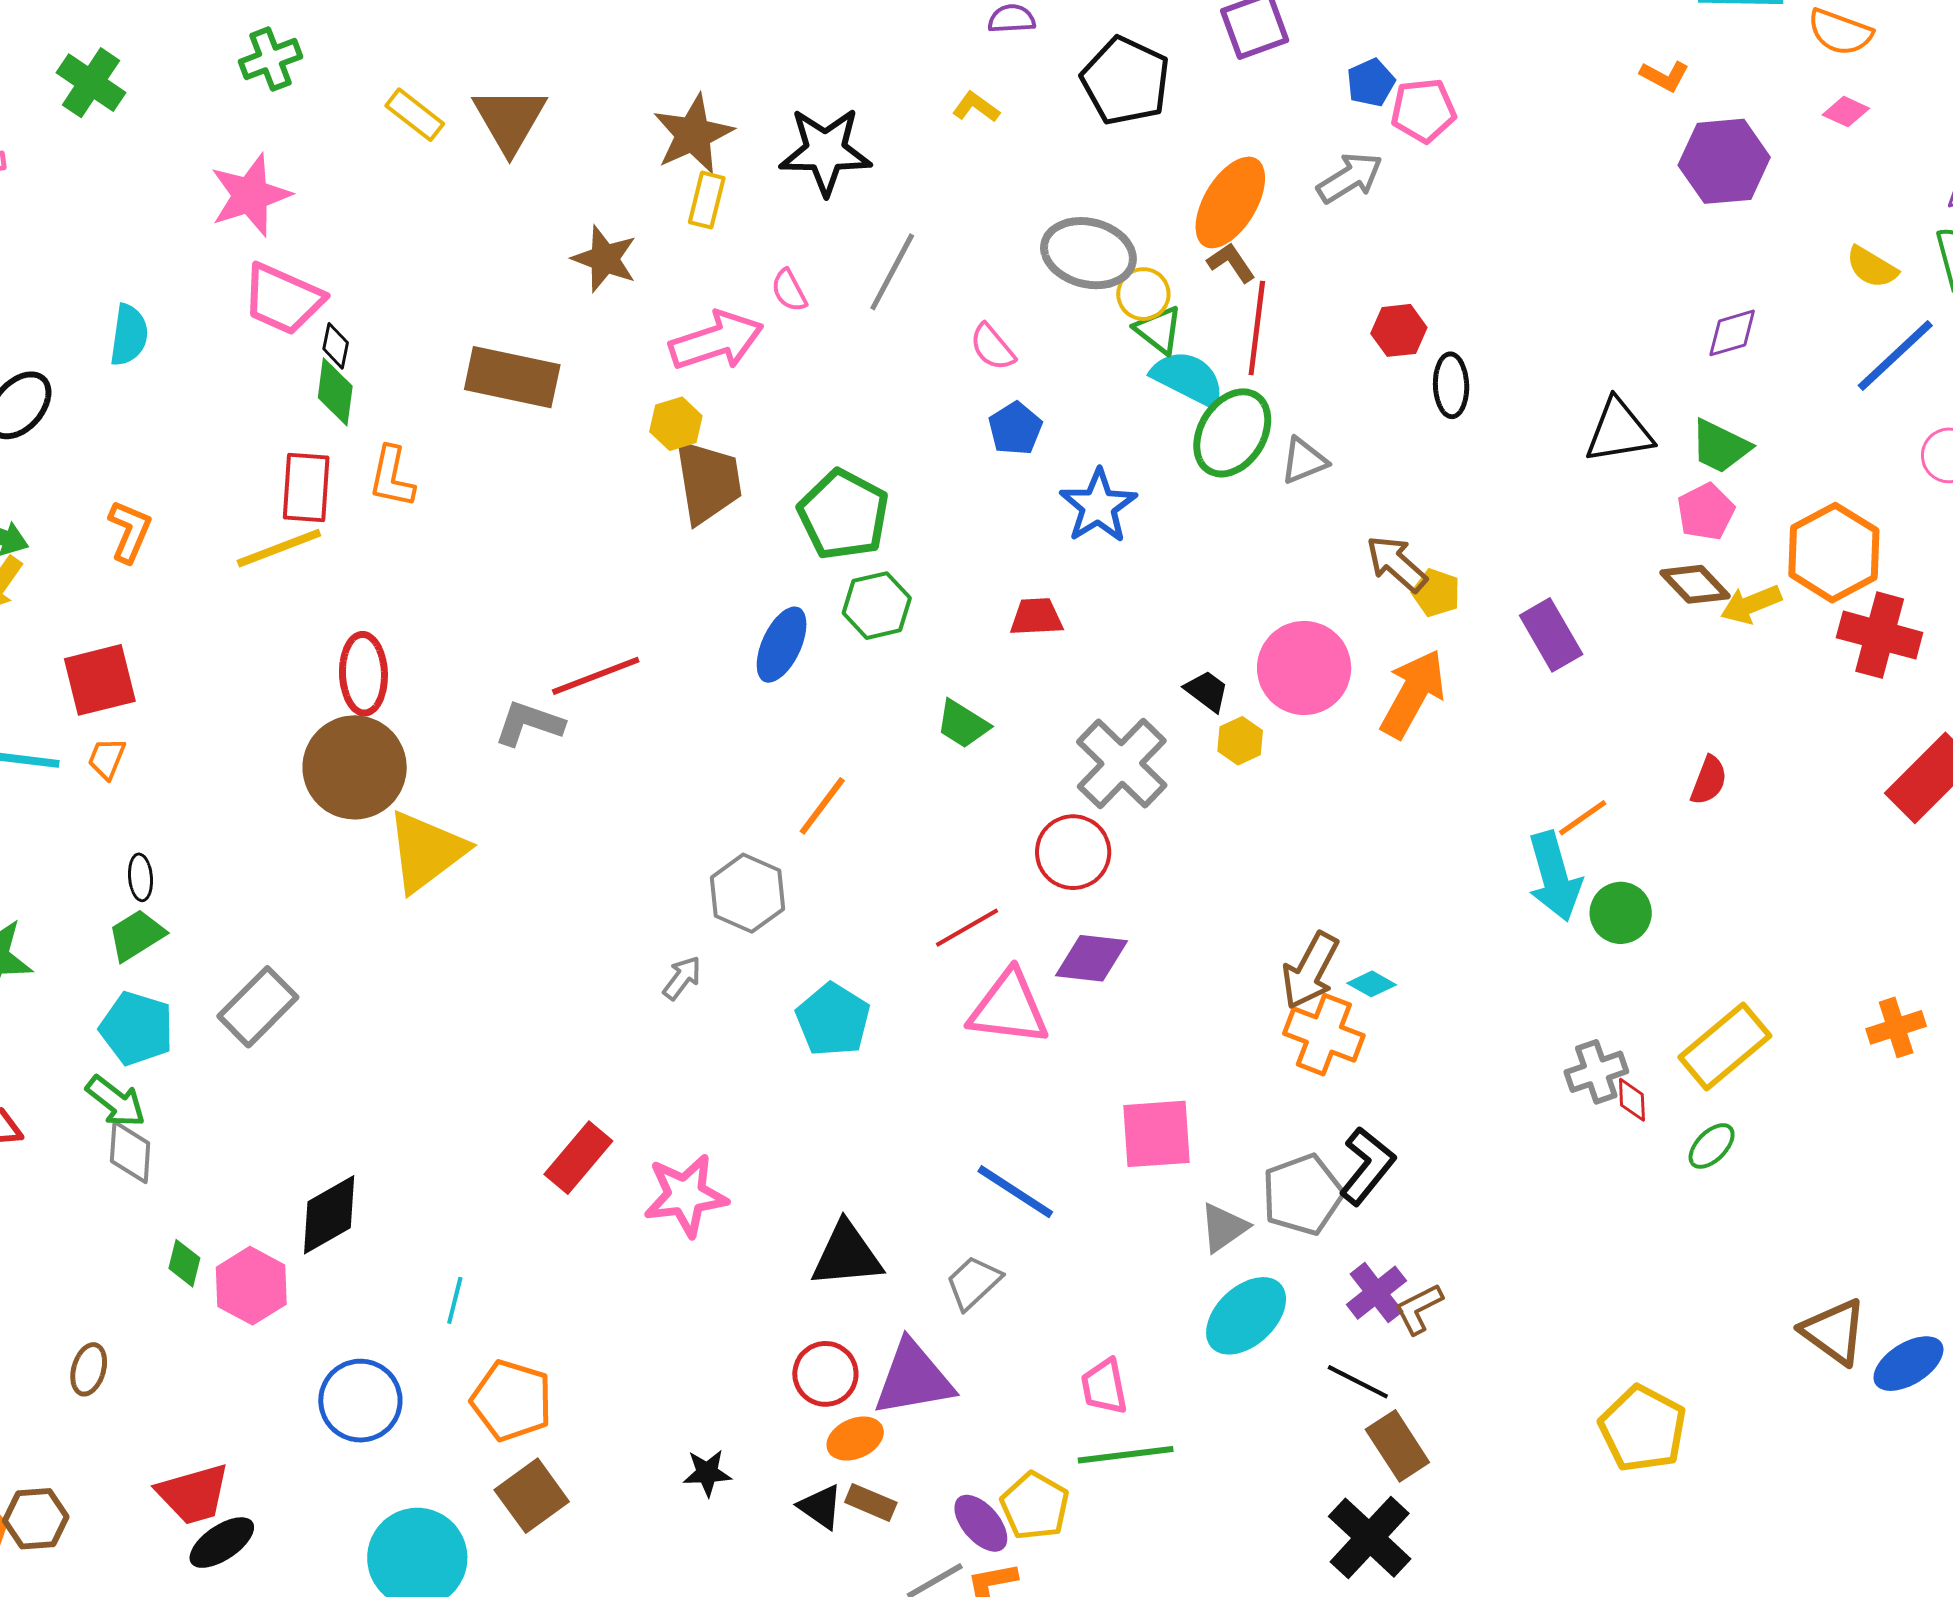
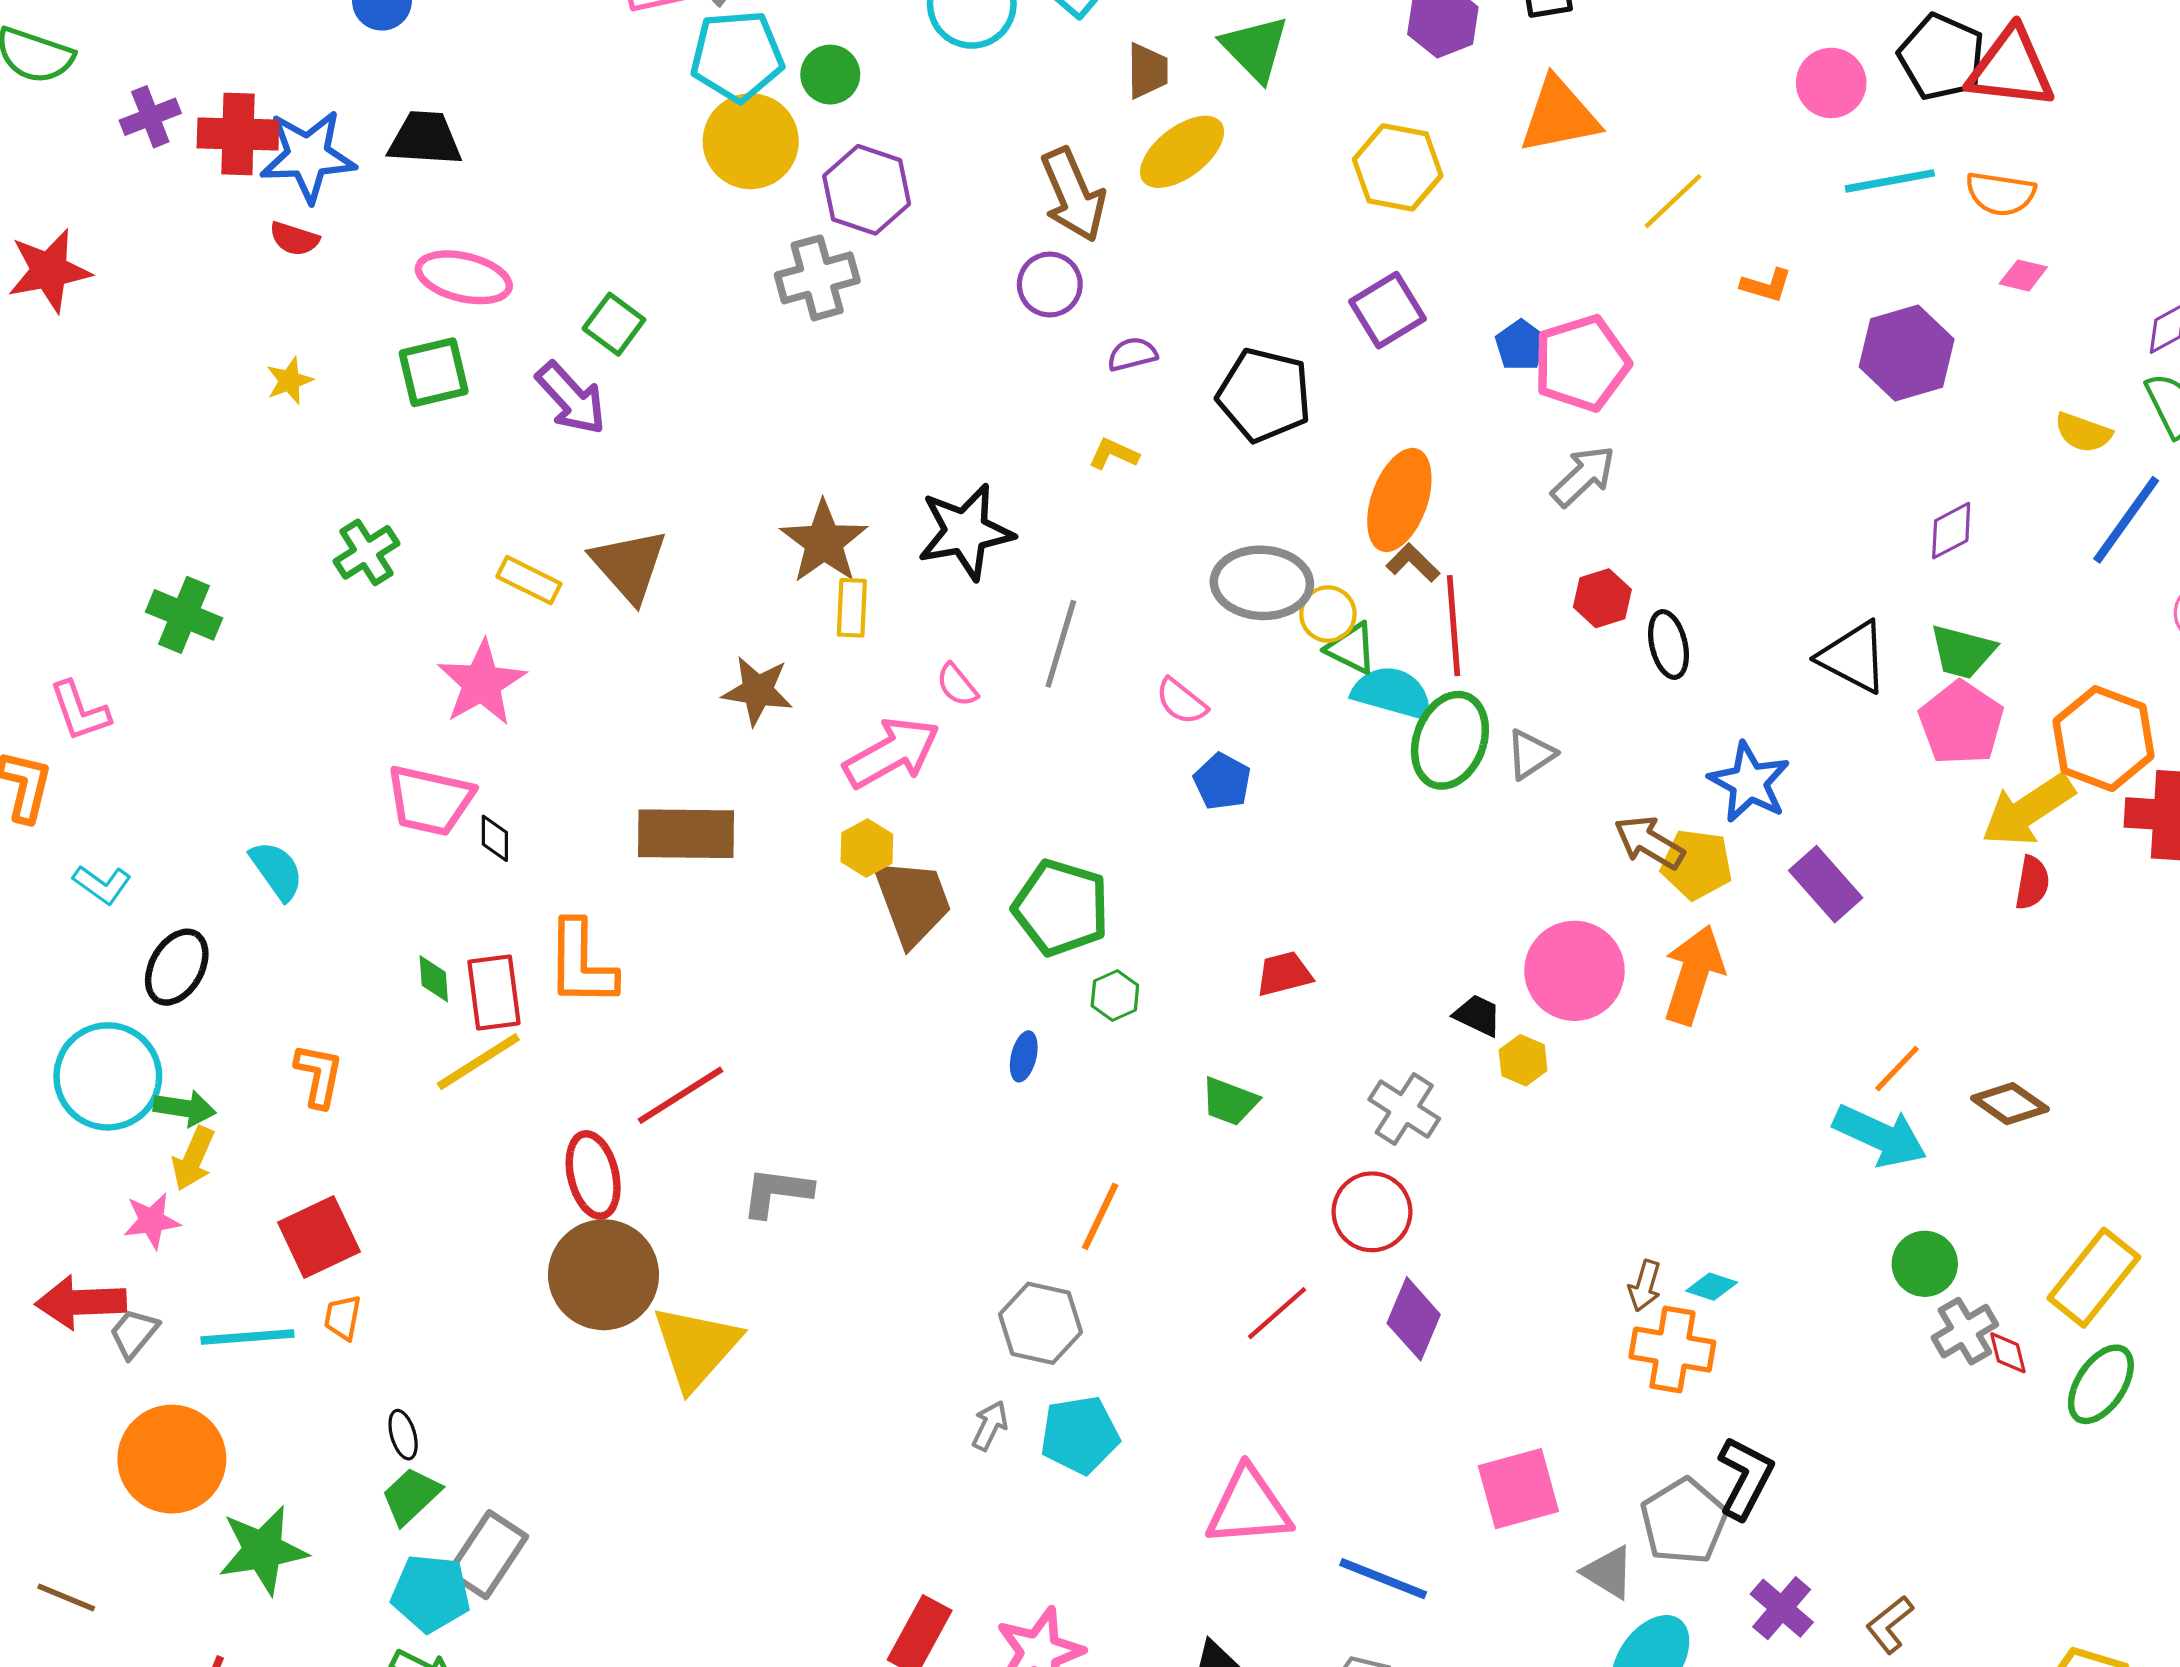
orange L-shape: (1665, 76) -> (1766, 285), moved
pink pentagon: (1423, 110) -> (1582, 363), size x1.4
gray arrow: (1350, 178) -> (1583, 476), moved
pink star: (250, 195) -> (482, 683), moved
cyan semicircle: (129, 335) -> (277, 871), turned -32
green diamond: (335, 392) -> (434, 979), moved, size x0.7
black triangle: (1619, 431) -> (1853, 657), turned 48
orange L-shape: (392, 477) -> (581, 963), size x1.4
blue star: (1098, 506) -> (1749, 782), moved
pink pentagon: (1706, 512) -> (1961, 723), size x1.4
brown diamond: (1695, 584) -> (2010, 1104), moved
yellow pentagon: (1436, 593) -> (1697, 864), size x1.4
yellow arrow: (1751, 604) -> (2028, 810), size x1.5
green hexagon: (877, 606) -> (1115, 996), size x0.7
blue ellipse: (782, 645) -> (1024, 1056), size x0.6
red line: (596, 676) -> (680, 1095), moved
gray cross: (1122, 764) -> (1404, 1109), size x0.7
red semicircle: (1709, 780) -> (2032, 883), moved
cyan arrow: (1554, 876) -> (1880, 1136), turned -38
green circle: (1621, 913) -> (1925, 1264), moved
purple diamond: (1092, 958) -> (1414, 1319), turned -62
brown arrow: (1310, 971) -> (1645, 1286), size x0.6
gray rectangle: (258, 1007) -> (488, 1555), moved
pink triangle: (1009, 1008) -> (1249, 1507), moved
cyan pentagon: (833, 1020) -> (1080, 1435), moved, turned -30
green ellipse: (1712, 1146) -> (2101, 1384), size x1.5
gray triangle: (1224, 1228) -> (1608, 1572), turned -42
brown L-shape: (1419, 1309) -> (1890, 1624), moved

